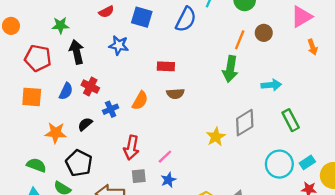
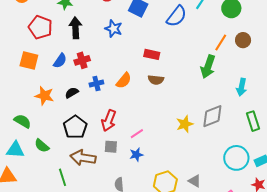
cyan arrow: (271, 85) -> (242, 87), turned 96
red cross: (90, 86) -> (82, 60), turned 35
black pentagon: (79, 163) -> (75, 127), moved

